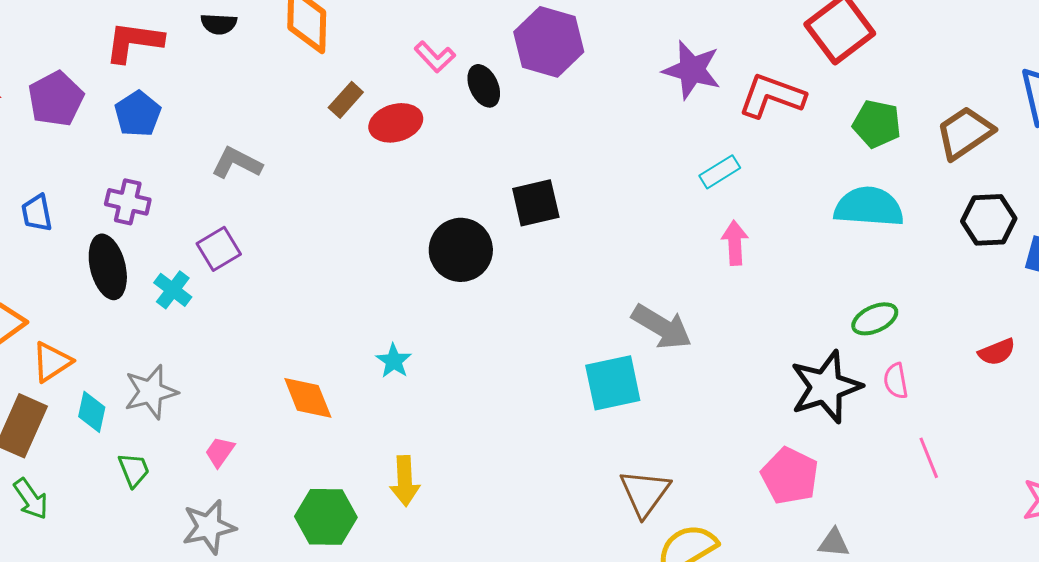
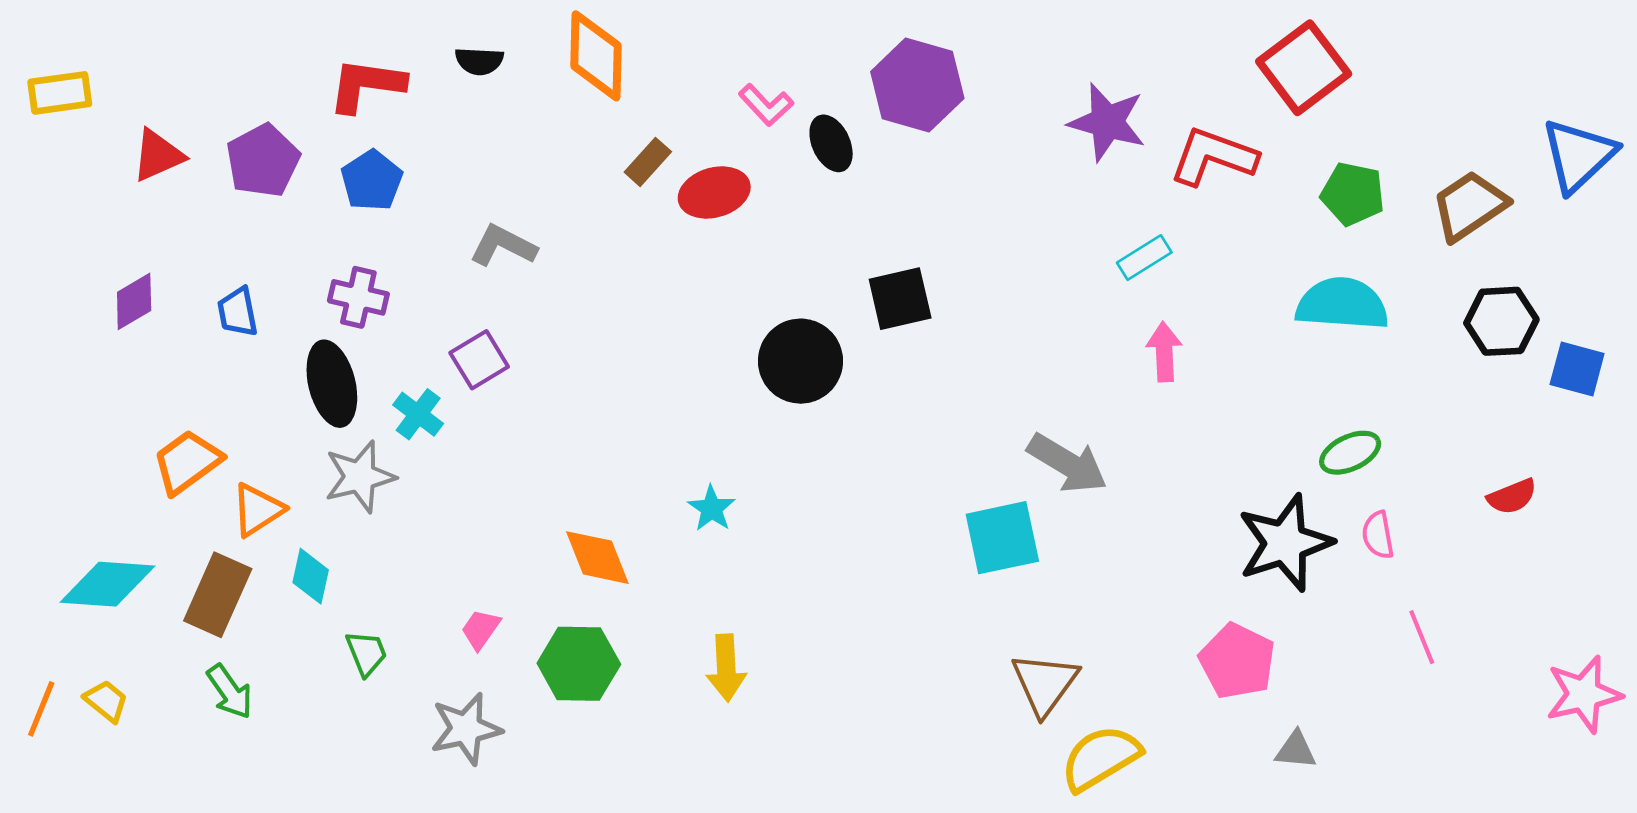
gray star: (151, 392) -> (360, 477), moved
green hexagon: (326, 517) -> (579, 664), moved

